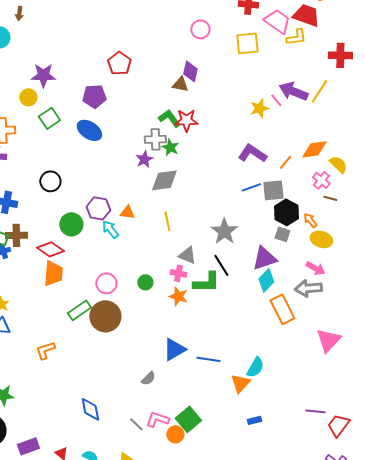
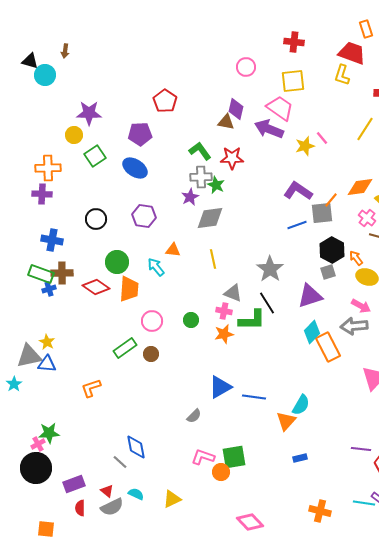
pink trapezoid: (277, 21) -> (280, 108), moved
yellow L-shape: (296, 37) -> (342, 75), turned 115
purple arrow: (293, 91) -> (269, 129), moved
green L-shape: (169, 118) -> (200, 151), moved
gray square: (273, 190) -> (322, 213), moved
purple hexagon: (98, 208) -> (144, 216), moved
gray square: (282, 234) -> (328, 272), turned -35
orange trapezoid: (53, 273) -> (129, 289), moved
cyan diamond: (266, 280) -> (312, 332), moved
orange star: (178, 296) -> (224, 334), turned -30
brown circle: (105, 316) -> (151, 354), size x0.5
green square: (188, 419) -> (234, 457), turned 30
gray line: (136, 424) -> (120, 462), moved

